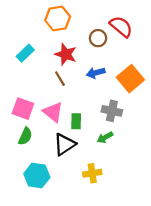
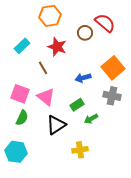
blue arrow: (96, 73) -> (83, 78), moved
brown line: (60, 79) -> (43, 68), moved
gray cross: (112, 111) -> (112, 96), moved
green rectangle: (76, 121) -> (77, 105), moved, turned 56
cyan hexagon: (37, 176) -> (16, 152), moved

